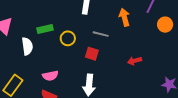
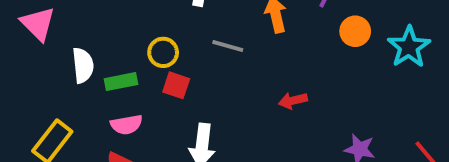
green rectangle: (45, 29) -> (121, 82), moved
red square: (92, 54) -> (176, 85), moved

